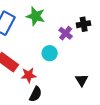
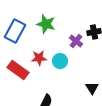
red star: (29, 75) -> (39, 58), moved

